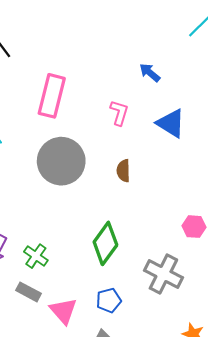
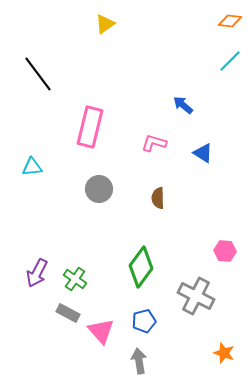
pink L-shape: (119, 113) -> (154, 143), turned -90
blue triangle: (171, 123) -> (203, 153), size x0.7
gray circle: (61, 161) -> (99, 189), size x0.6

